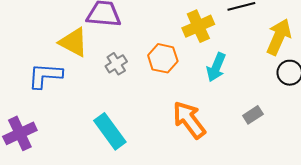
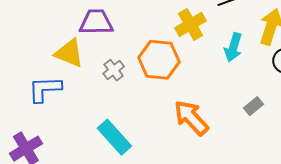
orange hexagon: (163, 58) -> (159, 60), size x1.4
cyan arrow: (216, 67) -> (233, 47), moved

